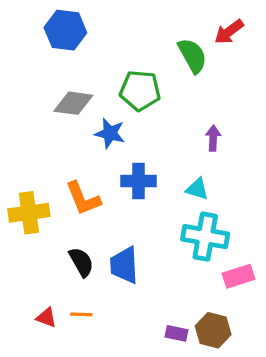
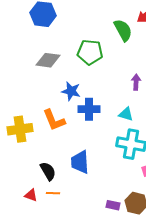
blue star: (110, 133) -> (71, 91), moved
black semicircle: (81, 262) -> (48, 171), moved

